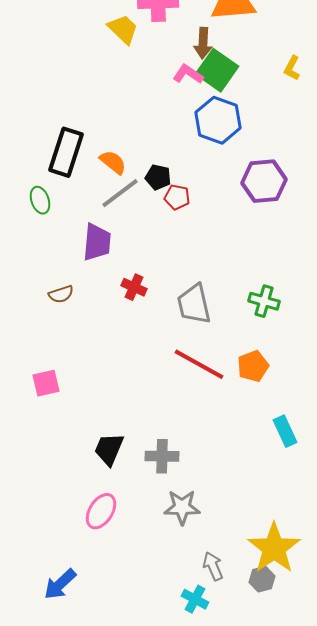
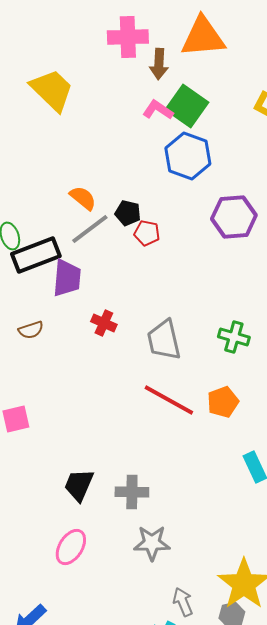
yellow trapezoid: (123, 29) -> (52, 90), moved, size x1.4
brown arrow: (203, 43) -> (159, 64), moved
black rectangle: (66, 152) -> (36, 255), moved, turned 51

